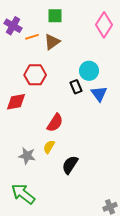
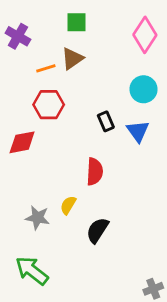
orange line: (32, 37) -> (46, 68), moved
cyan circle: (89, 71) -> (143, 89), moved
red semicircle: (55, 123) -> (95, 172), moved, turned -30

